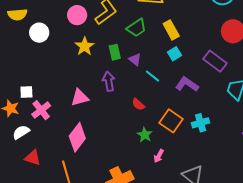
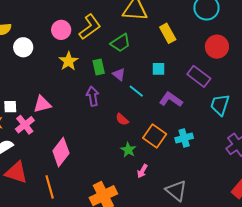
yellow rectangle: (171, 30) -> (168, 33), moved
cyan square: (175, 54) -> (158, 69), turned 32
pink triangle: (80, 98) -> (42, 104), moved
red triangle: (33, 158) -> (16, 172), size x1.4

